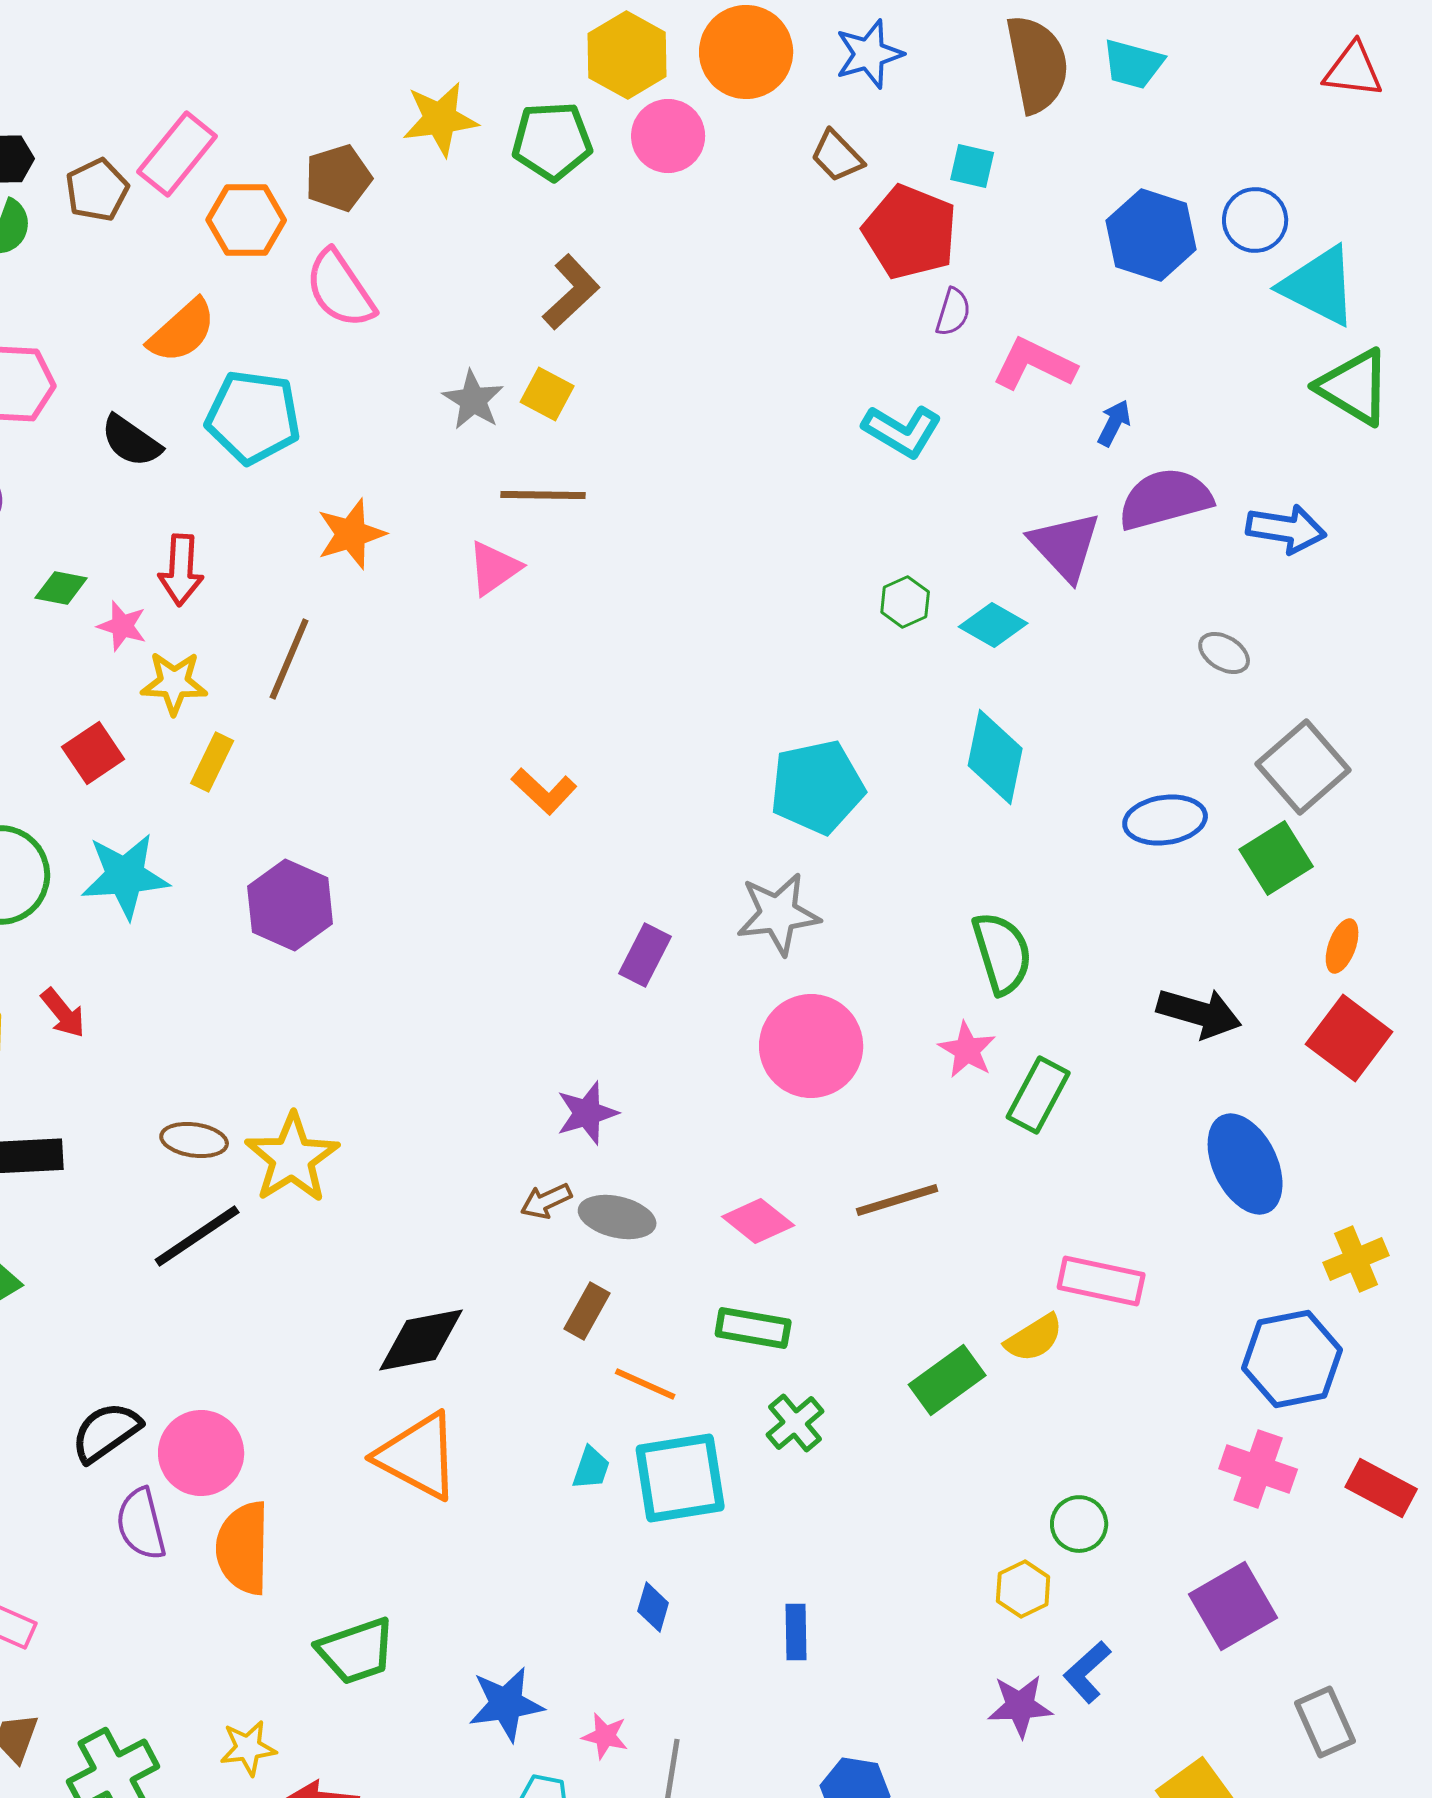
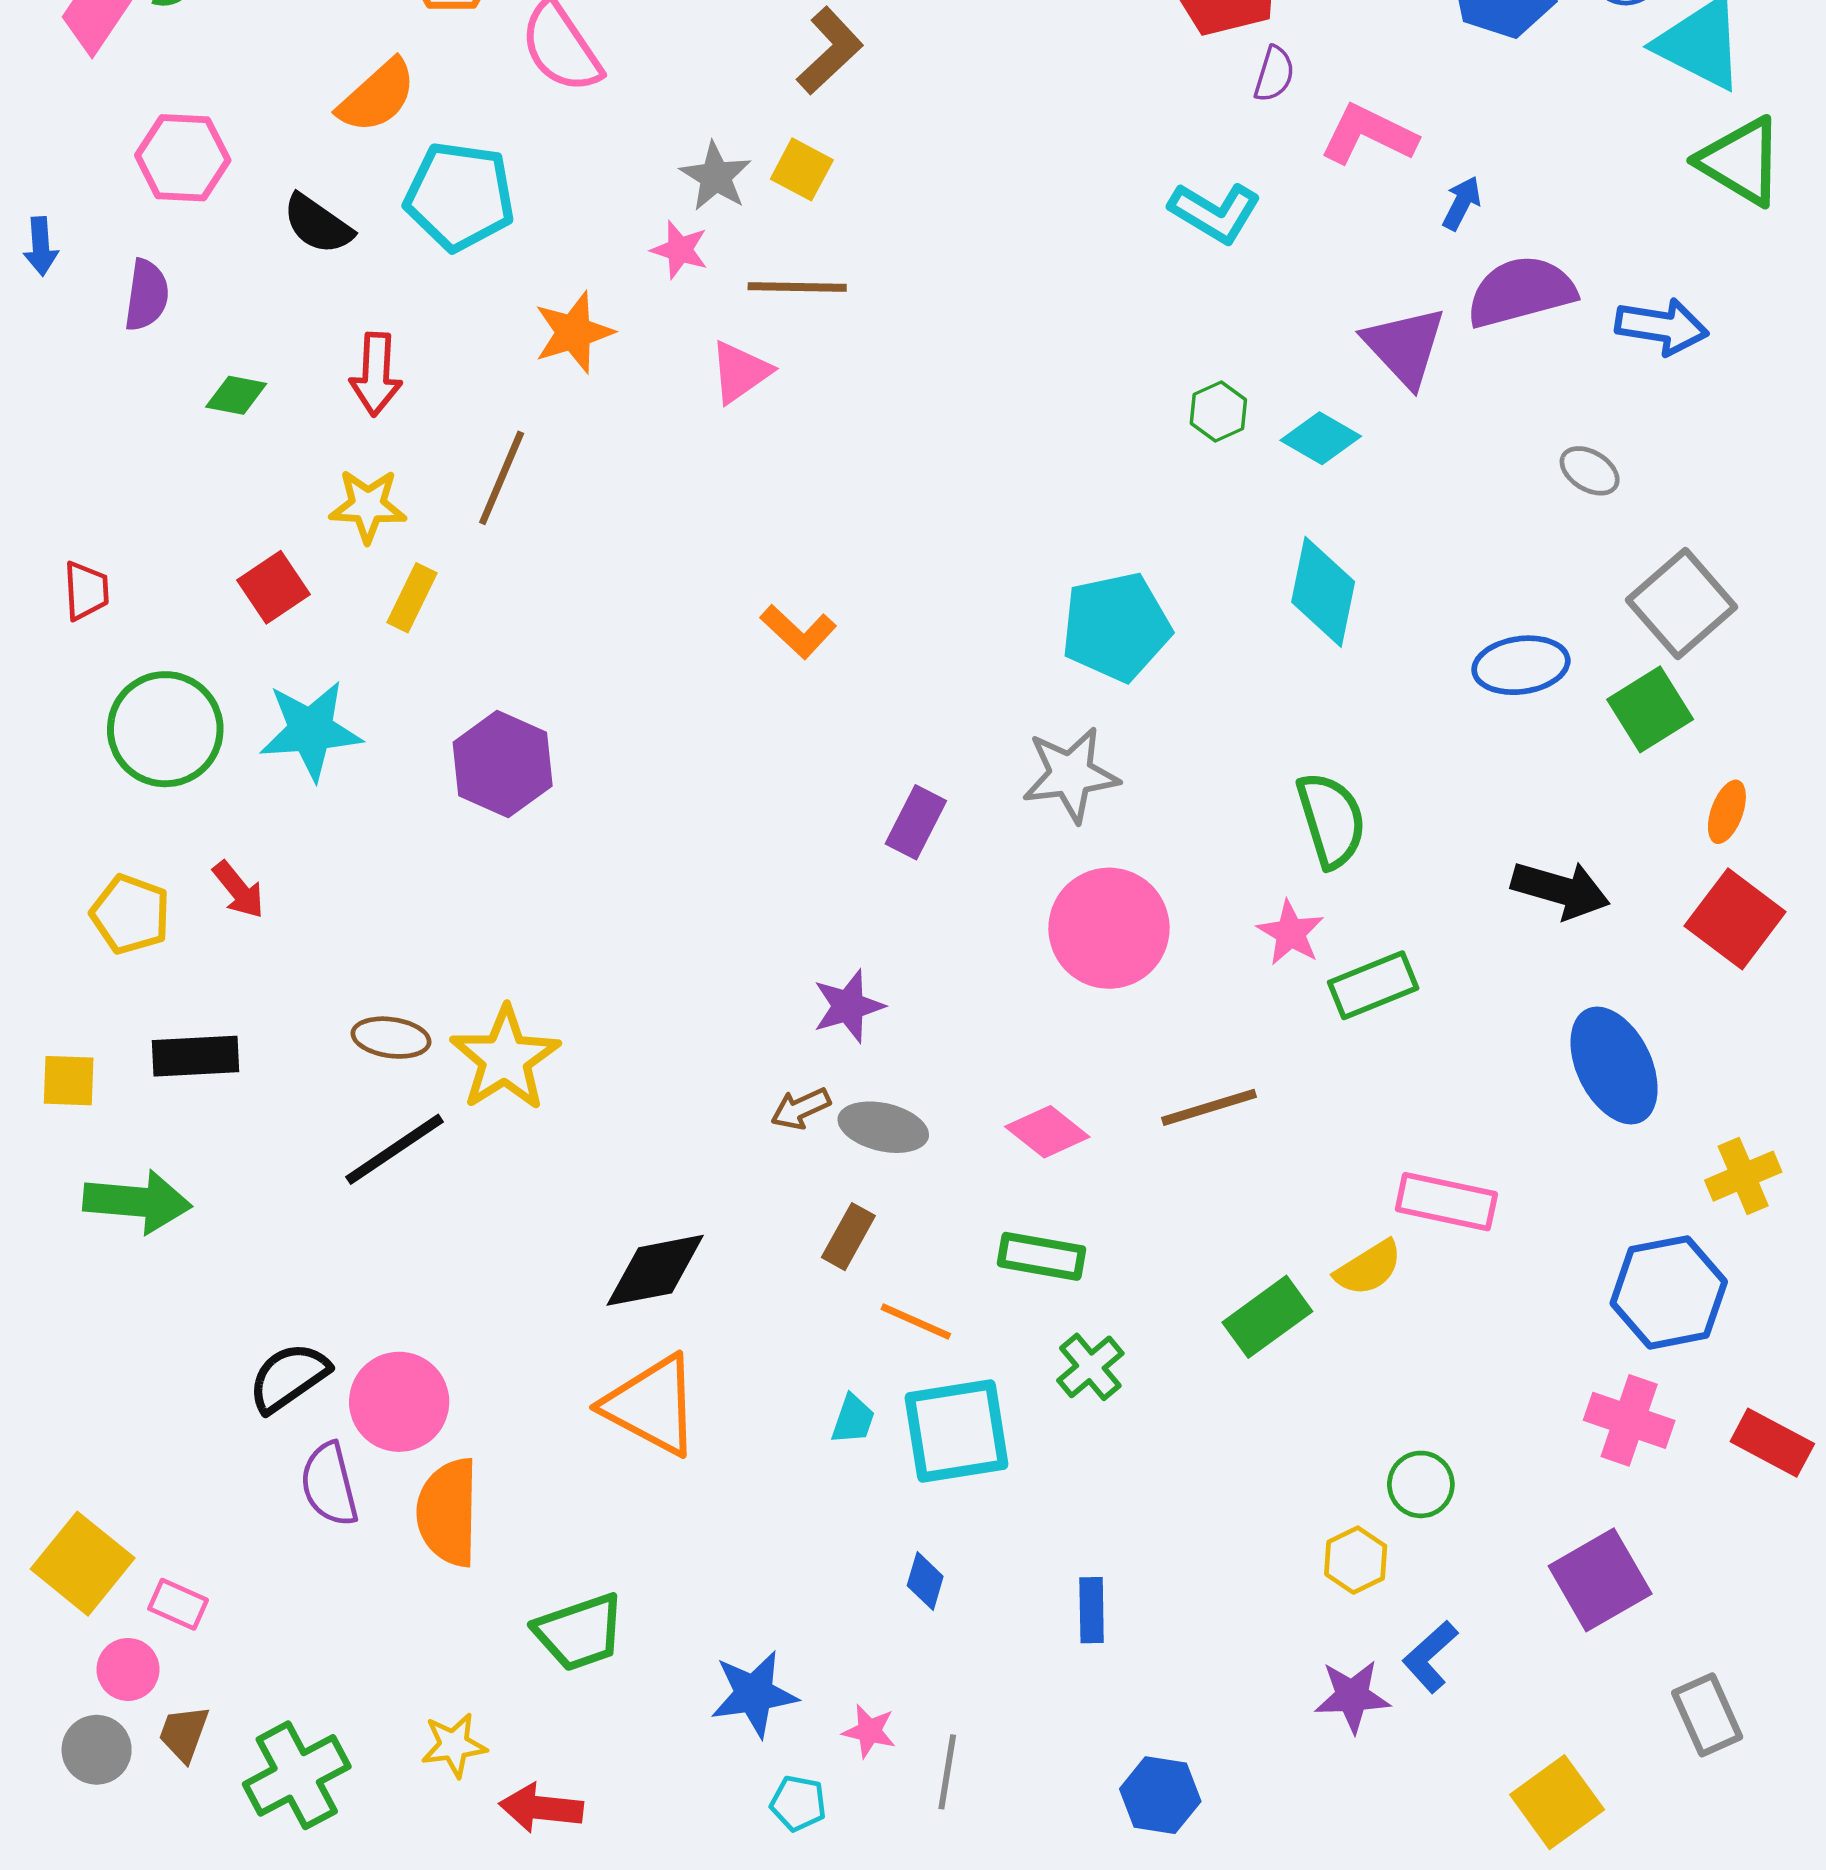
pink star: (122, 626) -> (680, 250), moved
green rectangle: (1038, 1095) -> (1373, 985), turned 40

